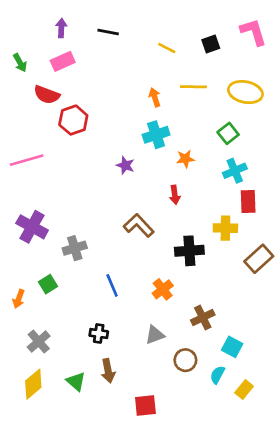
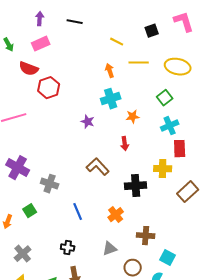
yellow line: (167, 48) -> (117, 42), moved
gray cross: (75, 248) -> (50, 184), turned 36
brown cross: (203, 317) -> (146, 236), turned 30

